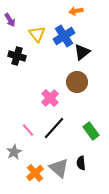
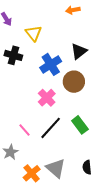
blue cross: (64, 36) -> (51, 64), moved
green rectangle: (91, 131) -> (80, 125), moved
black semicircle: (81, 163) -> (87, 167), moved

